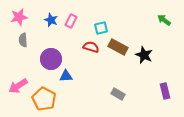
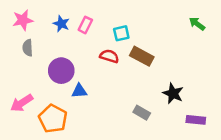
black star: (144, 55) -> (173, 93), moved
purple rectangle: (165, 91) -> (196, 120), moved, turned -70

